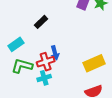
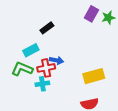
cyan rectangle: (16, 44) -> (31, 50), moved
blue arrow: (55, 53) -> (56, 60), turned -72

